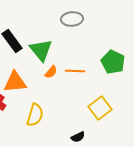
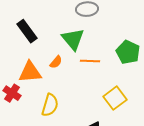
green triangle: (41, 50) -> (73, 39), moved
orange semicircle: (51, 72) -> (56, 62), moved

